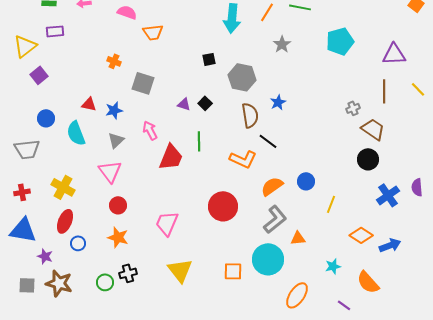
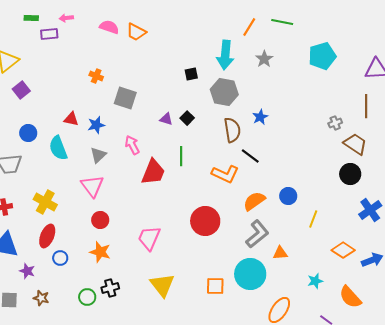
cyan arrow: (232, 18) -> (225, 55), moved
purple rectangle: (55, 31) -> (49, 34), moved
orange trapezoid: (153, 32) -> (136, 32), moved, turned 35
brown star: (59, 283) -> (41, 298), size x0.6

